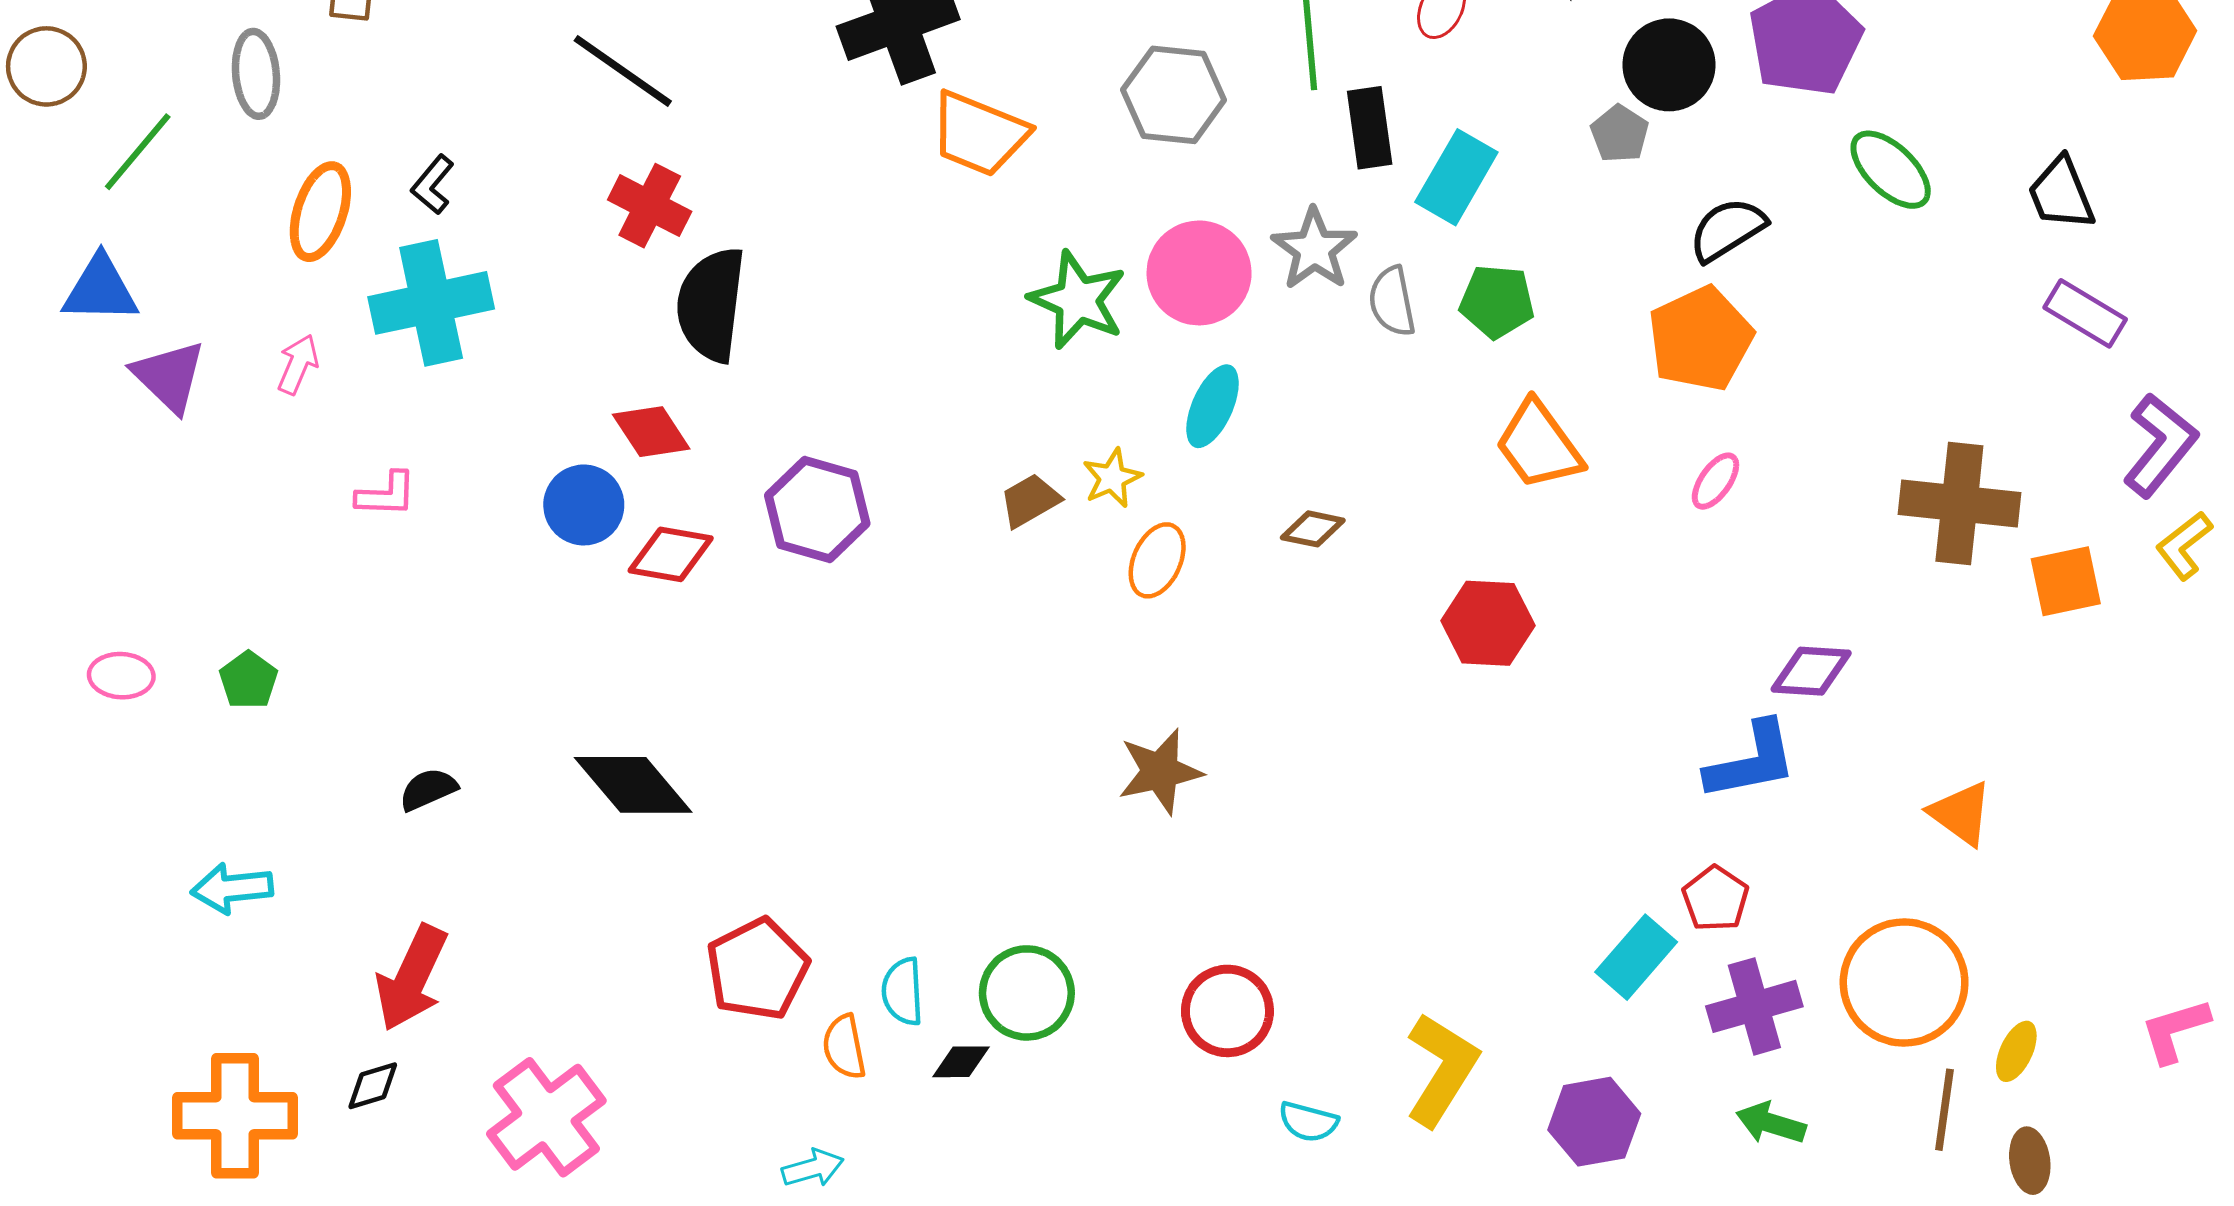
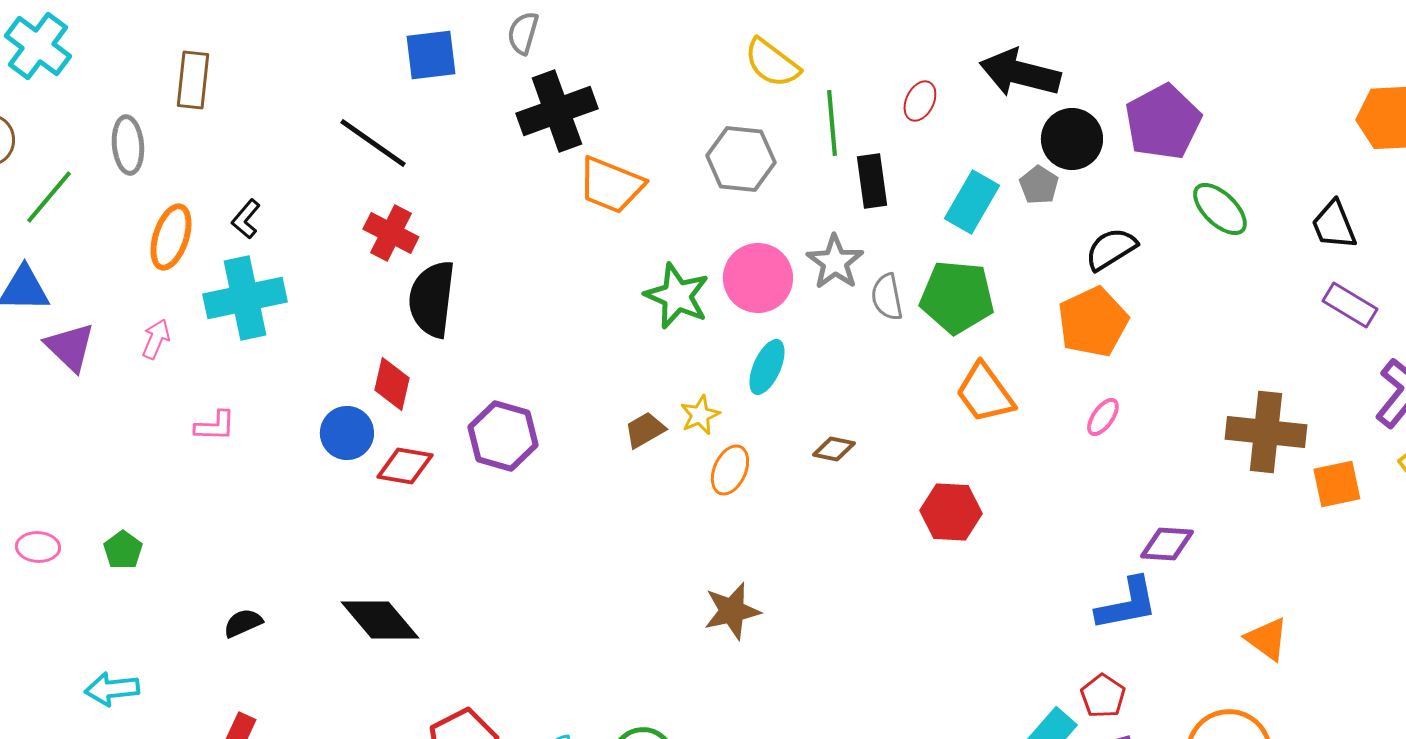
cyan rectangle: (1456, 177) -> (972, 202), moved
green pentagon: (1497, 301) -> (957, 297), size x1.5
red diamond: (651, 432) -> (392, 384), turned 46

